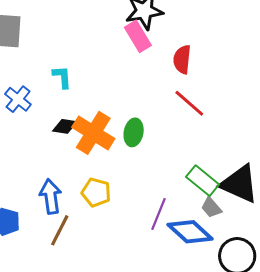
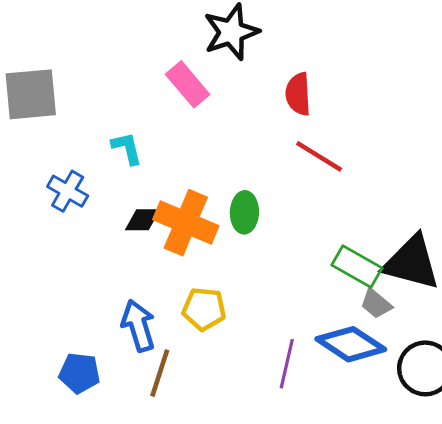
pink rectangle: (138, 36) -> (188, 84), moved
purple line: (159, 214) -> (287, 364), moved

